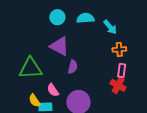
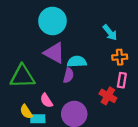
cyan circle: (57, 17) -> (52, 21), size x1.6
cyan semicircle: (85, 18) -> (77, 62), moved
red cross: (118, 85) -> (108, 96), moved

